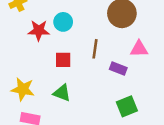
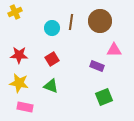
red star: (39, 31) -> (19, 55), moved
brown line: (95, 49) -> (71, 22), moved
red square: (63, 60) -> (52, 59), turned -32

